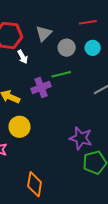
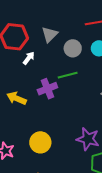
white arrow: (23, 57) -> (29, 58), turned -112
yellow circle: (20, 127) -> (40, 142), moved

